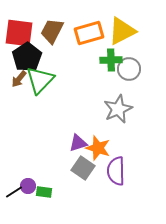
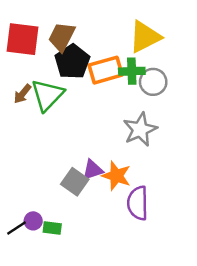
orange rectangle: (89, 33) -> (106, 70), moved
black pentagon: (27, 57) -> (72, 62), moved
gray square: (83, 168) -> (75, 182), moved

